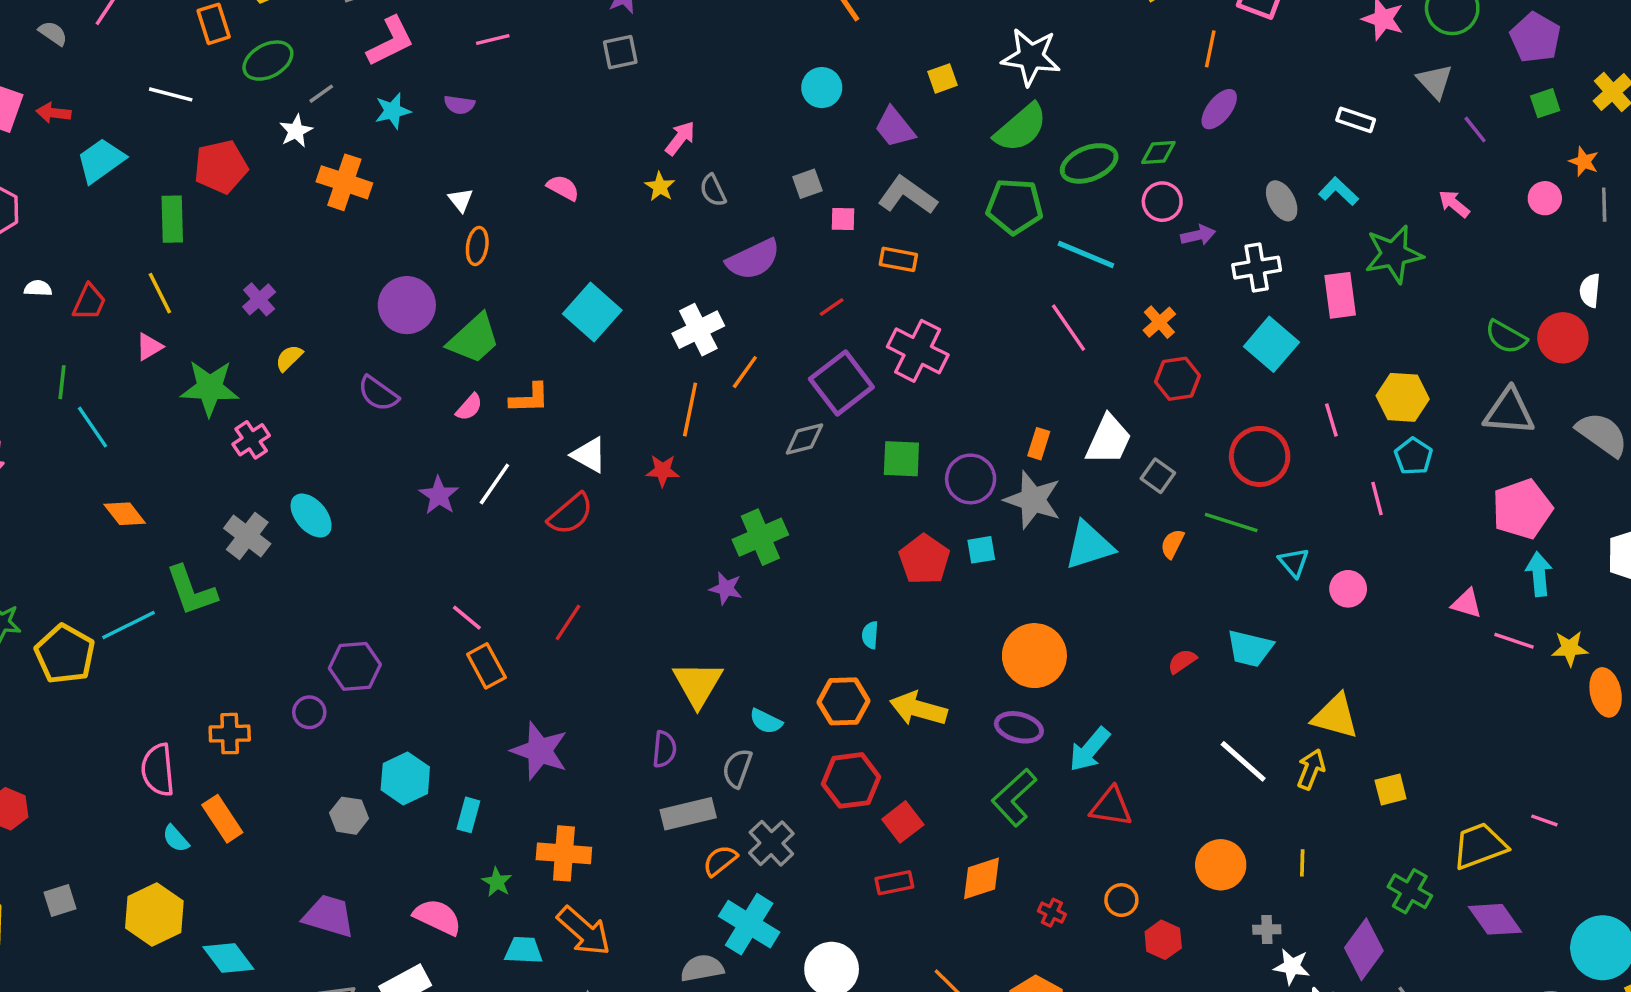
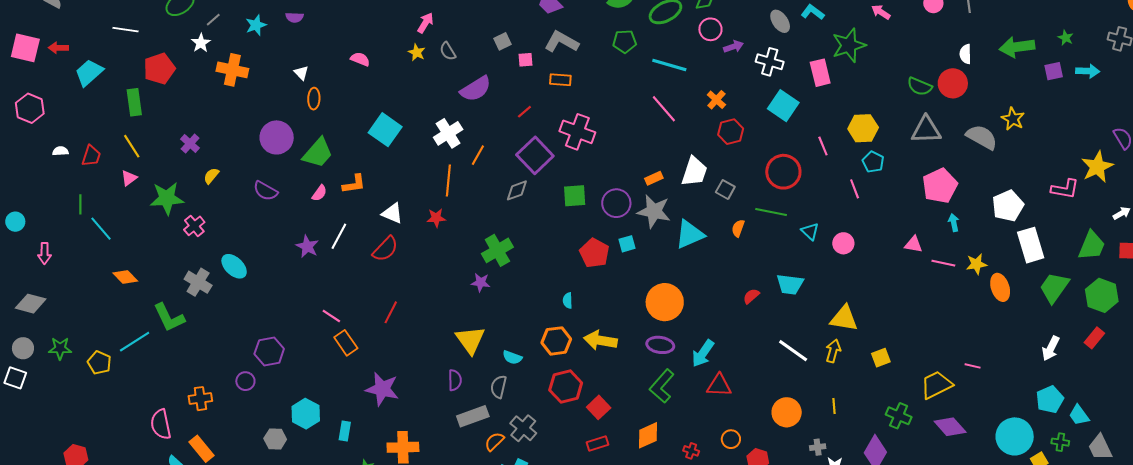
green pentagon: (1015, 206) -> (625, 41), size x0.7
white cross: (1257, 268) -> (770, 62), turned 32
orange rectangle: (1039, 444) -> (654, 178), turned 54
cyan arrow: (1539, 574) -> (954, 223), size x0.7
yellow pentagon: (65, 654) -> (99, 363), size x0.7

